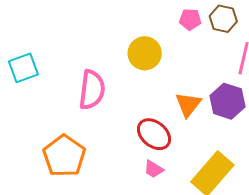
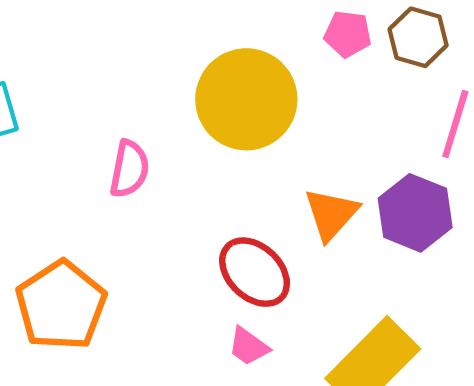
yellow circle: (145, 53) -> (246, 99), size x1.4
pink semicircle: (92, 90) -> (129, 169), size x0.7

